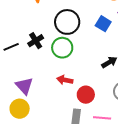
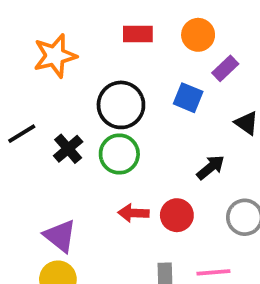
black line: (11, 47) -> (22, 134), moved
red circle: (86, 95) -> (177, 215), moved

